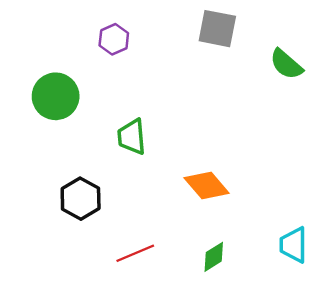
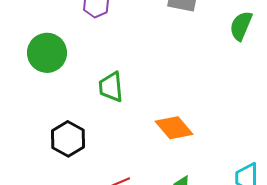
green semicircle: (286, 64) -> (241, 26), turned 72

